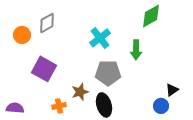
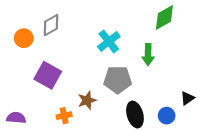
black ellipse: (104, 105) -> (135, 115), moved
blue circle: (161, 106) -> (167, 116), moved

